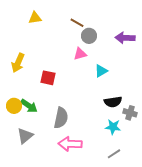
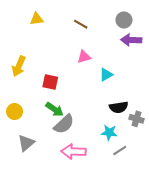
gray circle: (89, 36) -> (124, 20), moved
green arrow: (29, 106) -> (55, 109), moved
gray semicircle: (61, 118) -> (64, 124), turned 35
cyan star: (113, 127) -> (109, 133), moved
gray line: (114, 154) -> (120, 150), moved

